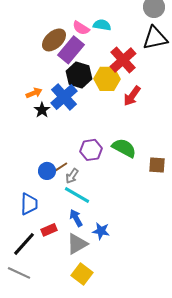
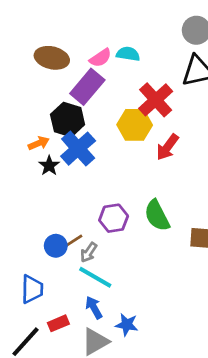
pink semicircle: (81, 28) -> (100, 58), turned -66
brown ellipse: (54, 40) -> (52, 58), moved, turned 55
black hexagon: (79, 75) -> (68, 120), moved
green semicircle: (124, 148) -> (157, 216), turned -145

